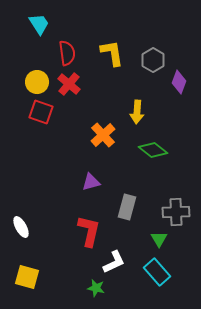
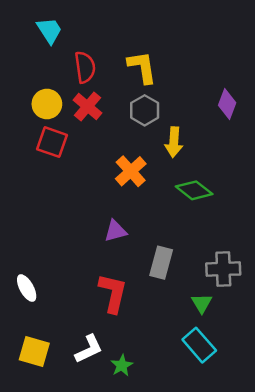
gray hexagon: (153, 60) -> (145, 110), moved
white L-shape: (114, 262) -> (89, 349), moved
green star: (96, 288) -> (122, 365), turned 30

